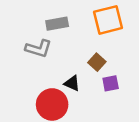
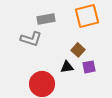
black triangle: (72, 83) -> (67, 67), moved, turned -32

